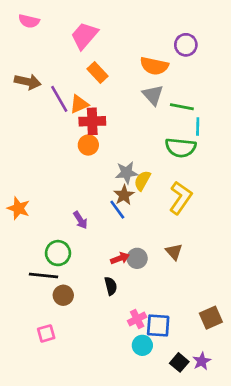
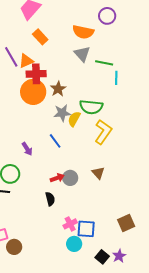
orange circle: (88, 145) -> (33, 92), size x1.6
green semicircle: (181, 148) -> (91, 107), moved
brown star: (124, 195) -> (58, 89), moved
brown circle: (63, 295) -> (14, 247), moved

